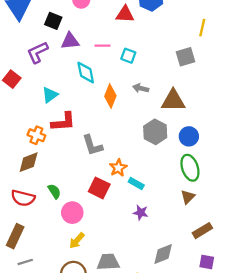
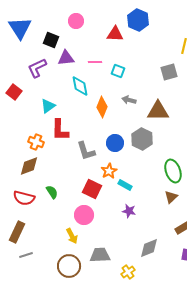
red L-shape: (63, 122) -> (60, 130), turned 95
blue circle: (189, 136) -> (115, 143), moved
pink circle: (72, 213) -> (84, 215), moved
yellow arrow: (77, 241) -> (72, 236), turned -70

